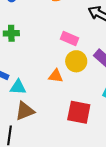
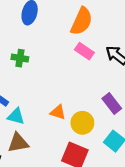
pink rectangle: (70, 38) -> (84, 51), moved
yellow circle: (76, 61) -> (82, 123), moved

